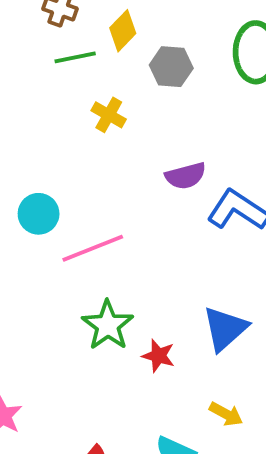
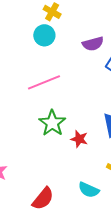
cyan circle: (39, 214) -> (44, 35), moved

